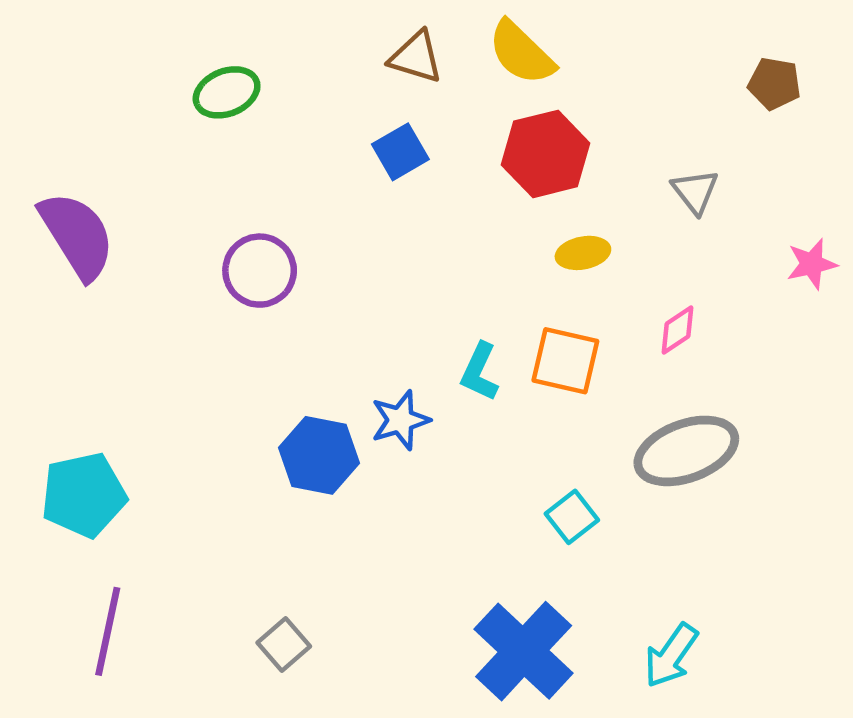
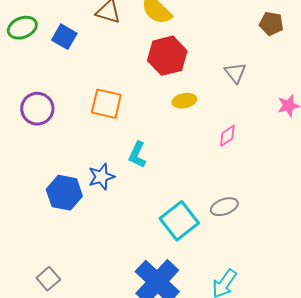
blue square: (400, 152) -> (64, 37), moved, turned -30
orange square: (565, 361) -> (106, 104), moved
gray ellipse: (686, 451) -> (224, 207), moved, size x0.6
cyan square: (572, 517) -> (179, 221), size x1.6

